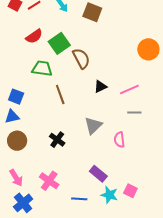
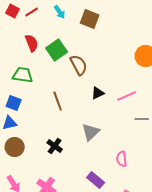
red semicircle: (34, 36) -> (32, 43), turned -78
green trapezoid: (42, 68) -> (23, 75), moved
gray line: (134, 113) -> (142, 119), moved
pink semicircle: (119, 140) -> (122, 159), moved

